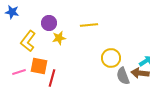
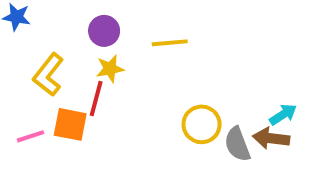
purple circle: (49, 23) -> (104, 31), moved
yellow circle: (111, 58) -> (202, 124), moved
red line: (52, 78) -> (96, 99), moved

